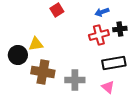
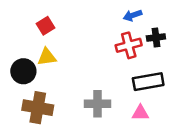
red square: (57, 10) -> (45, 26), moved
brown cross: (43, 72) -> (38, 108), moved
pink triangle: (108, 87) -> (140, 113), turned -40

